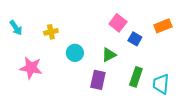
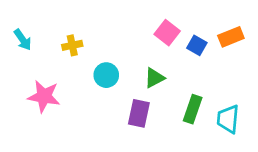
blue square: (135, 39) -> (197, 45), moved

